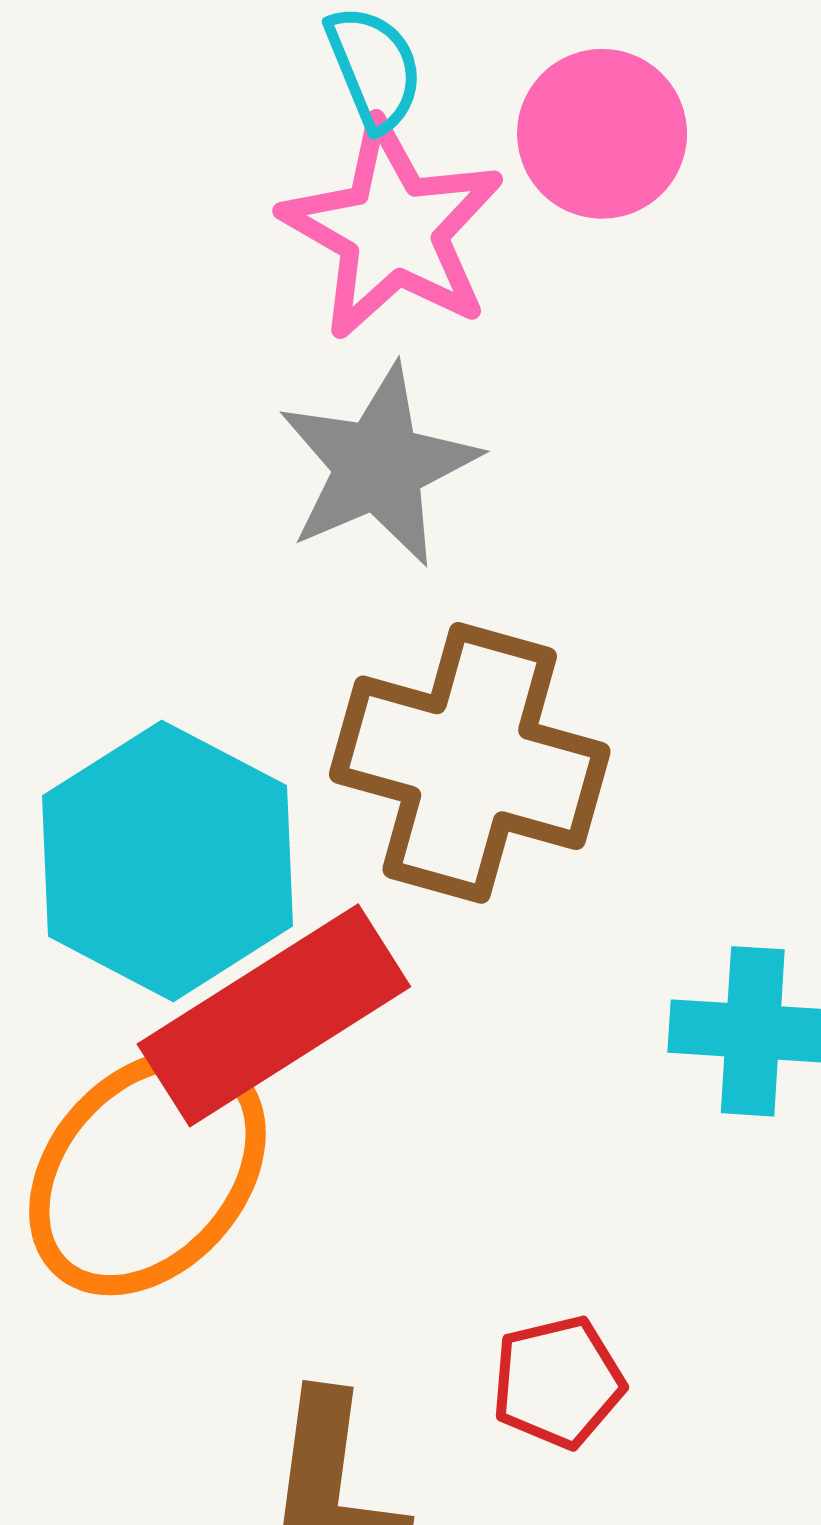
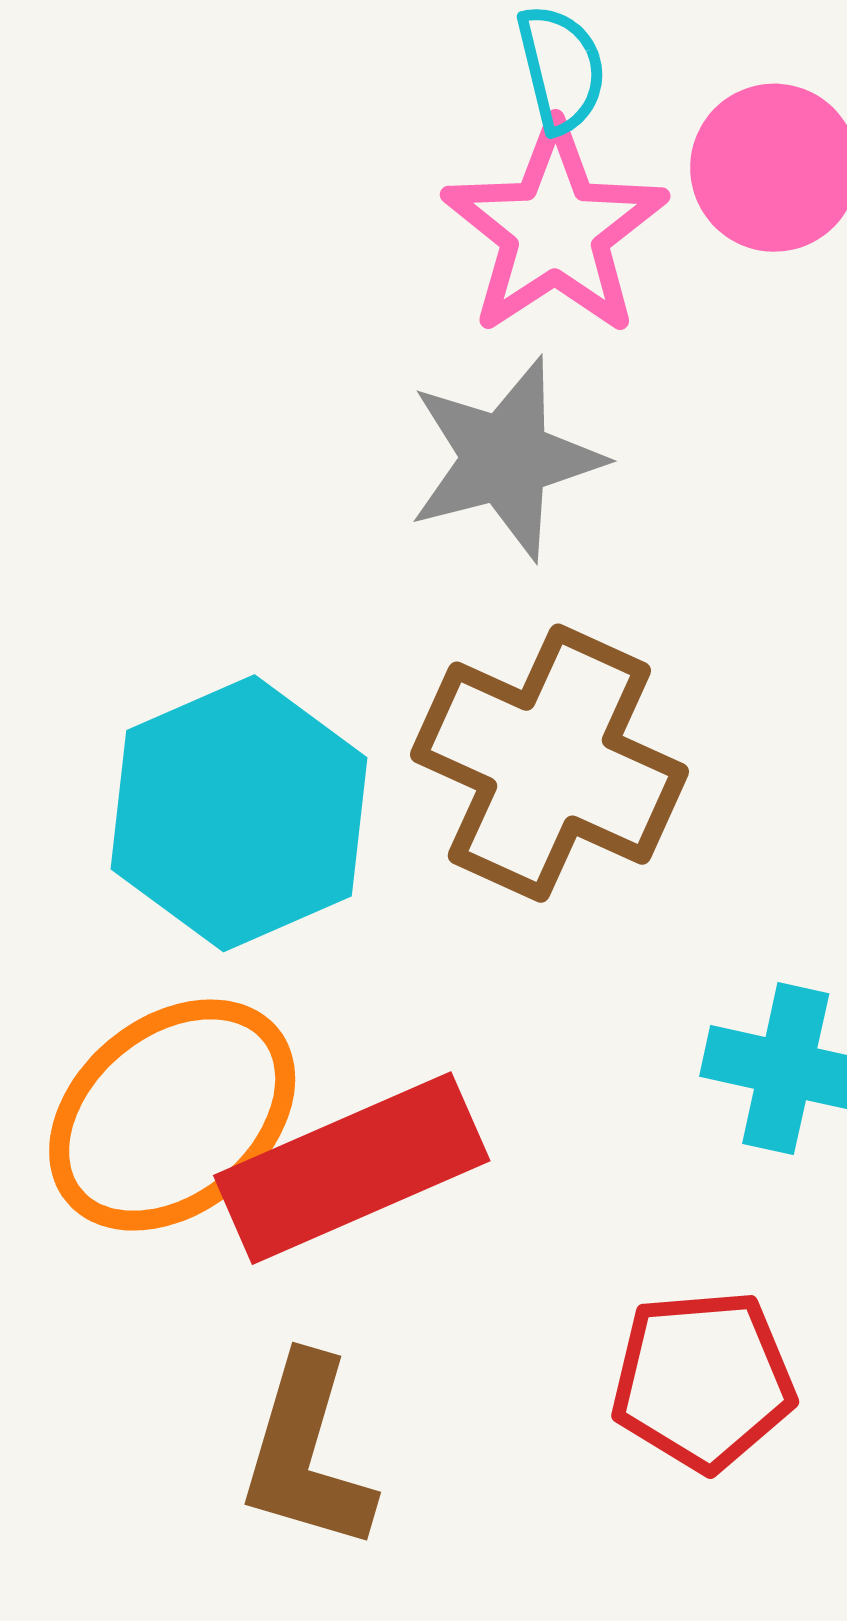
red rectangle: (274, 1015) -> (352, 1168), moved
red pentagon: (558, 1382) -> (703, 1380), moved, size x1.4

